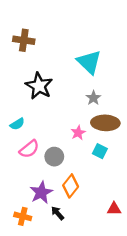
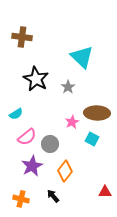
gray star: (93, 98) -> (68, 87), moved
purple star: (41, 192) -> (32, 166), moved

